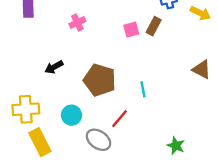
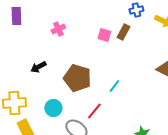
pink square: (131, 30) -> (104, 35), turned 32
cyan line: (143, 89) -> (114, 86), turned 48

